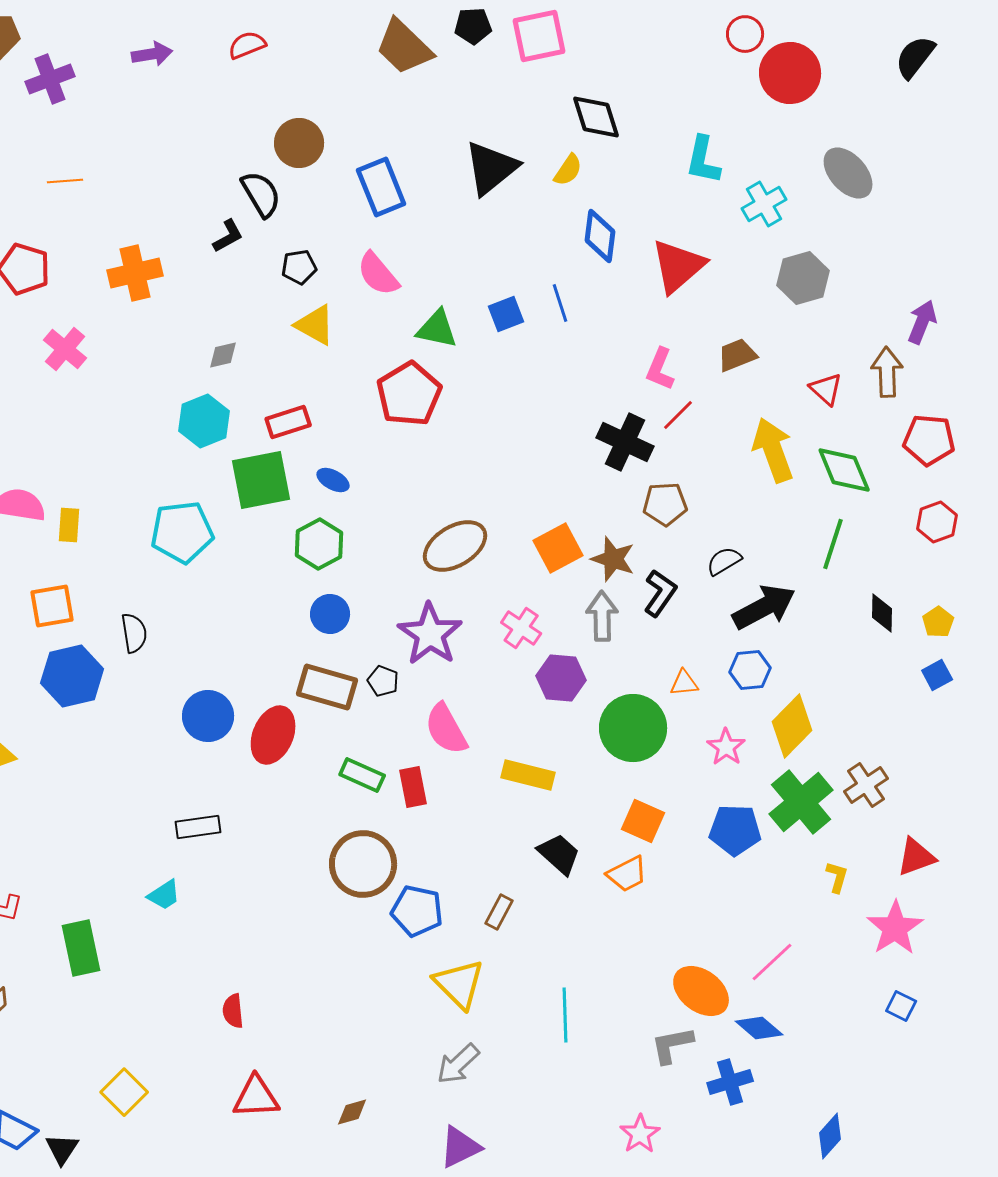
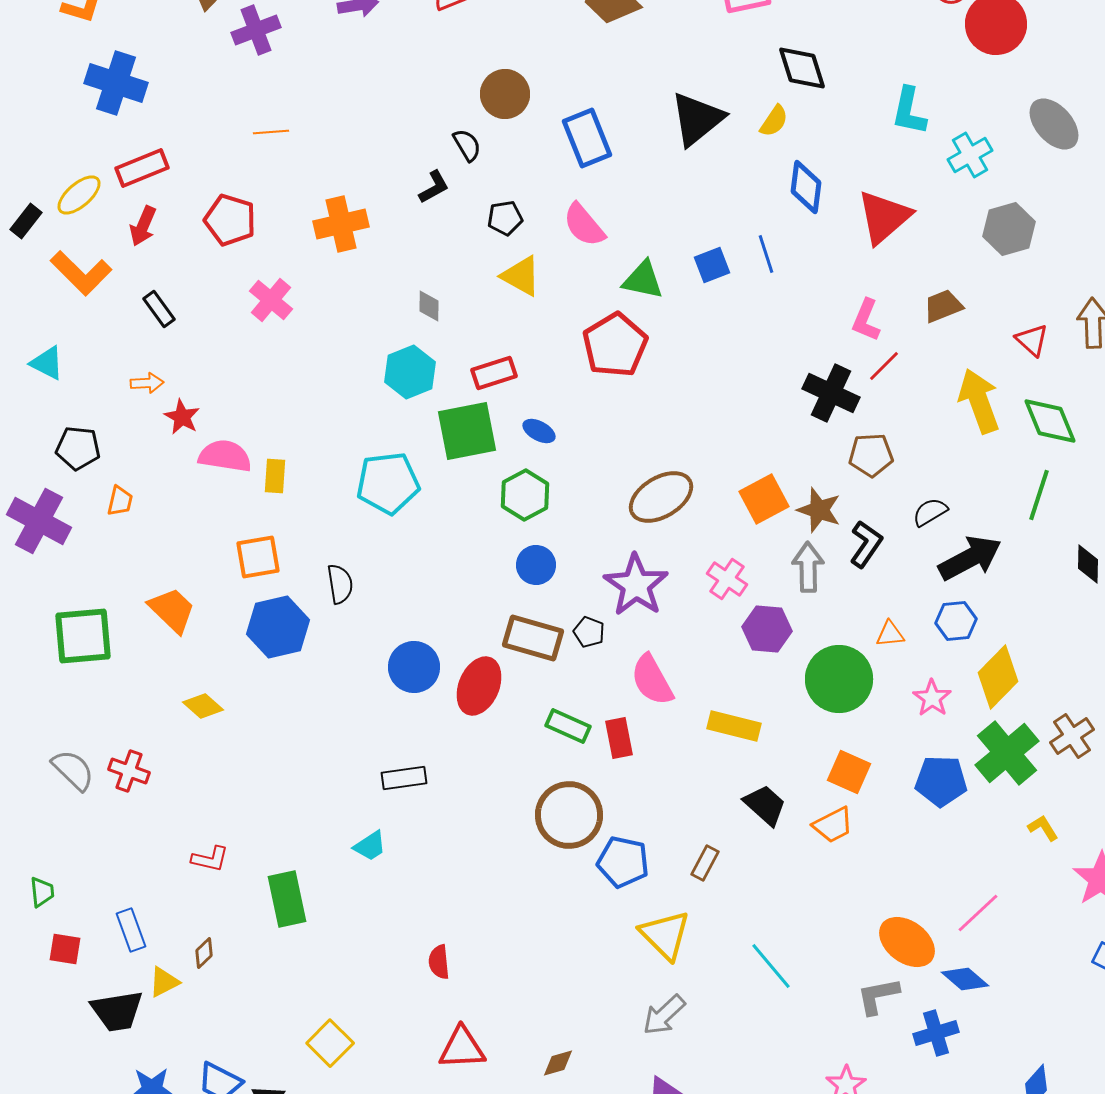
black semicircle: (261, 194) -> (467, 145), size x0.7
gray diamond: (223, 355) -> (429, 306), turned -76
yellow L-shape: (837, 877) -> (1043, 828), turned -48
cyan line: (565, 1015) -> (771, 966), turned -38

